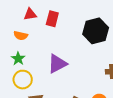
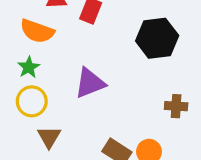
orange semicircle: (21, 36) -> (37, 31), size x1.5

